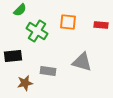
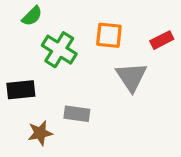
red rectangle: (101, 25) -> (162, 40), turned -32
gray triangle: (82, 62) -> (131, 77), moved, turned 40

